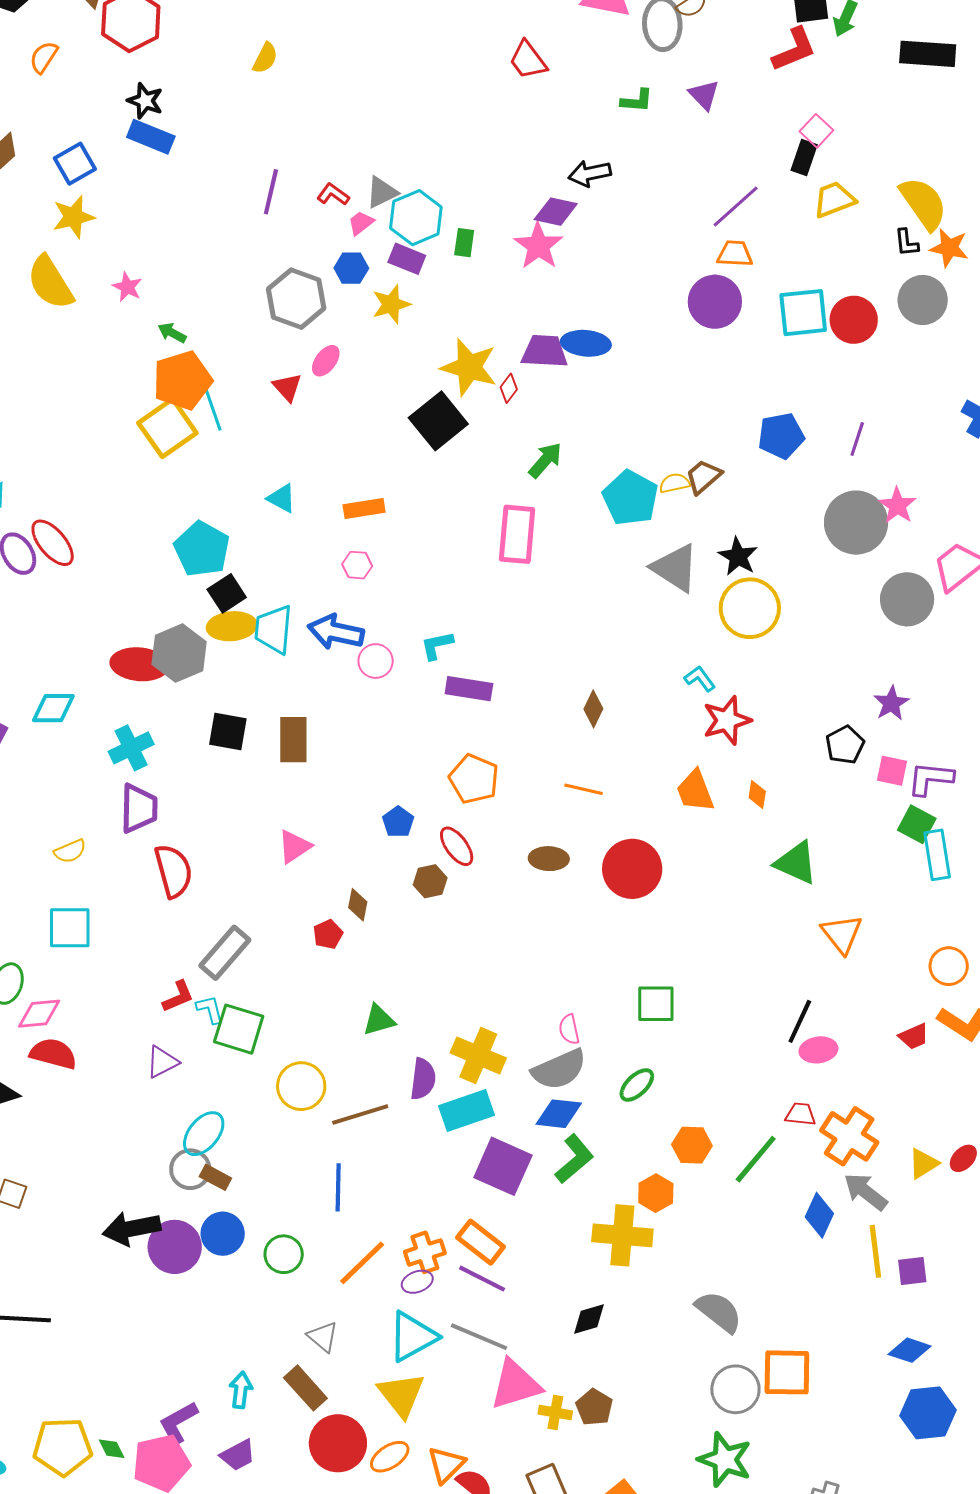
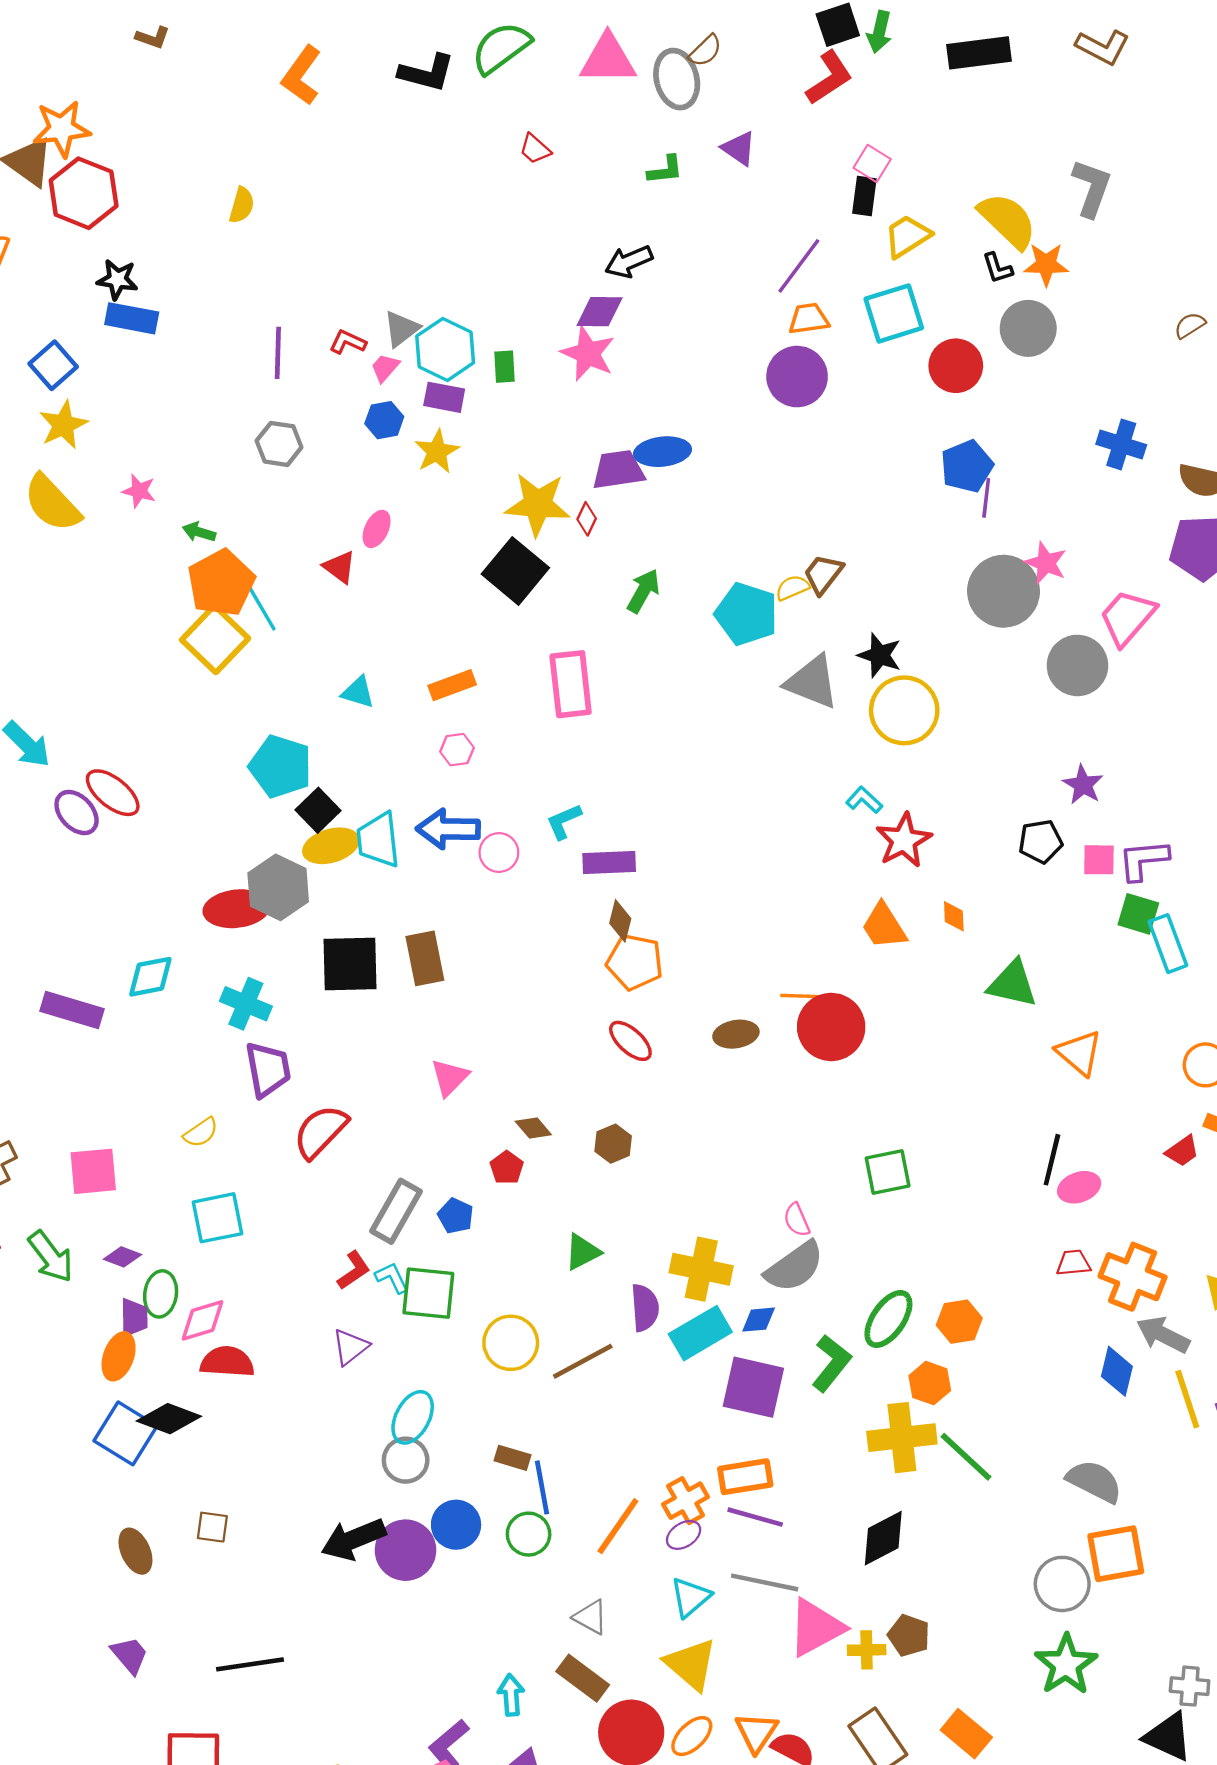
red trapezoid: (528, 60) -> (535, 149), size x0.7
gray hexagon: (296, 299) -> (279, 444), moved, size x0.7
cyan square: (803, 313) -> (894, 313), moved
blue pentagon: (781, 436) -> (967, 466), moved
pink rectangle: (517, 534) -> (571, 684), moved
brown diamond: (593, 709) -> (620, 921), moved
black square: (228, 732) -> (350, 964), size x1.4
black pentagon: (845, 745) -> (1041, 841), turned 30
cyan cross: (131, 748) -> (246, 1004), turned -30
orange line: (583, 789) -> (803, 996), moved
blue pentagon: (398, 822) -> (456, 1216), moved
red semicircle: (173, 871) -> (320, 1131), turned -110
brown hexagon: (430, 881) -> (613, 1144), moved
brown diamond: (358, 905) -> (533, 1128), turned -40
green ellipse: (637, 1085) -> (888, 1319), moved, size x1.4
blue diamond: (559, 1114) -> (759, 1320), moved, size x0.7
green line: (756, 1159) -> (966, 1457), moved, turned -76
brown rectangle: (215, 1177) -> (513, 1458), moved
blue line: (338, 1187) -> (542, 1487), moved
orange rectangle: (481, 1242) -> (745, 1477), turned -36
gray semicircle: (719, 1312) -> (1094, 1481), moved
black diamond: (589, 1319) -> (883, 1538), size x1.4
cyan triangle: (413, 1337) -> (691, 1597), size x0.7
green star: (725, 1460) -> (1066, 1665), turned 30

